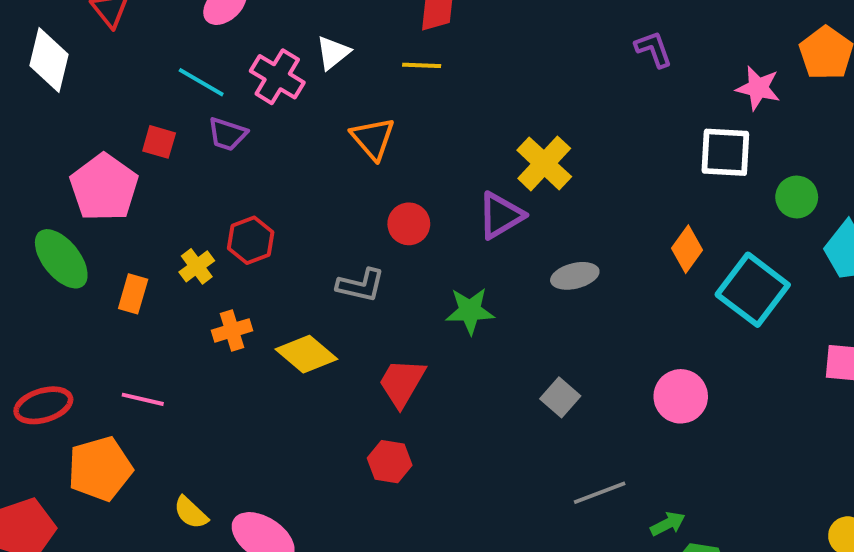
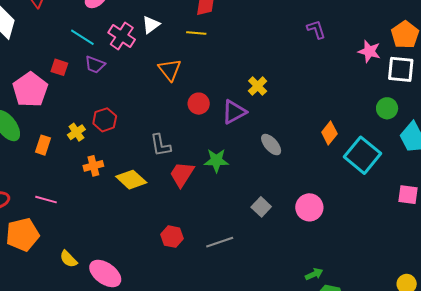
white square: (725, 152) -> (401, 69), moved
yellow cross: (544, 163) -> (258, 86), size x0.7
red circle: (409, 224) -> (199, 104), moved
gray ellipse: (575, 276) -> (271, 145), turned 60
gray L-shape: (361, 285) -> (161, 145), turned 65
red trapezoid: (402, 383) -> (182, 174), moved
pink circle: (681, 396) -> (309, 207), moved
gray line: (600, 493) -> (220, 242), moved

